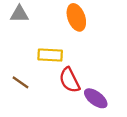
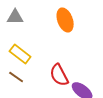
yellow rectangle: (50, 55) -> (20, 54), moved, turned 35

